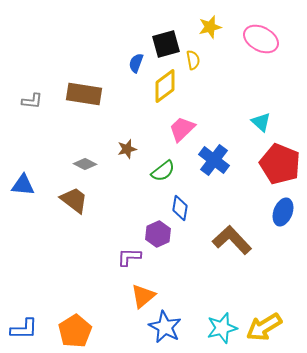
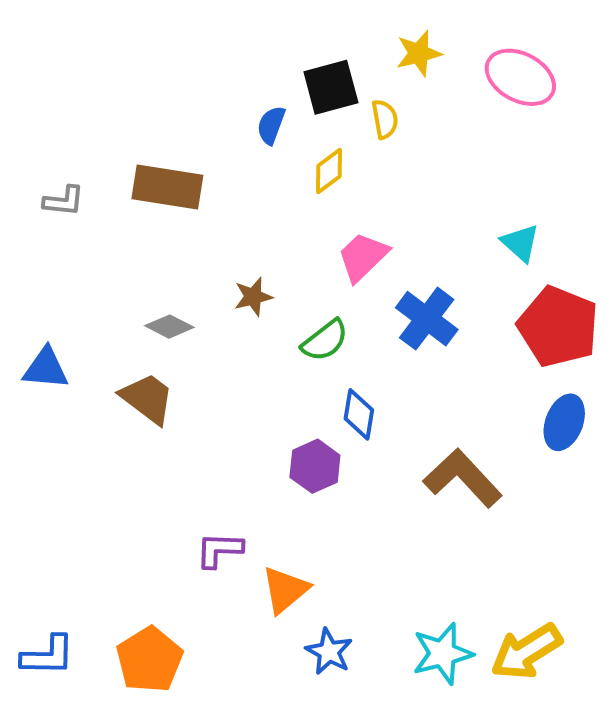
yellow diamond: (165, 86) -> (329, 171), size x0.7
purple L-shape: (129, 257) -> (219, 550), moved
blue star: (165, 327) -> (329, 652), size x0.7

